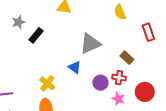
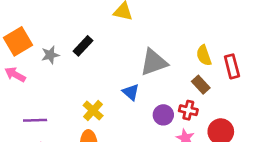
yellow semicircle: (120, 12) -> (204, 55), moved
gray star: (18, 22) -> (50, 55), moved
red rectangle: (148, 32) -> (232, 66), moved

